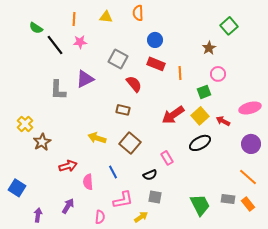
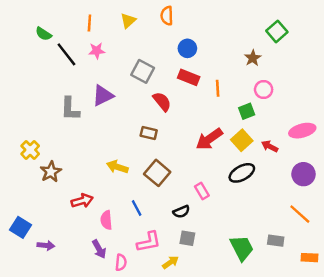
yellow triangle: (106, 17) -> (128, 21), turned -48
orange rectangle: (248, 204) -> (310, 258), moved, turned -48
purple arrow: (68, 206) -> (99, 249), moved, turned 119
purple arrow: (38, 215) -> (46, 245), moved, turned 88

